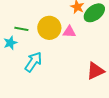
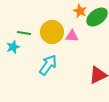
cyan arrow: (33, 62) -> (48, 65), moved

